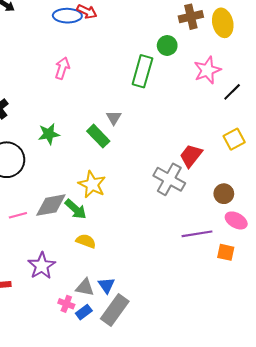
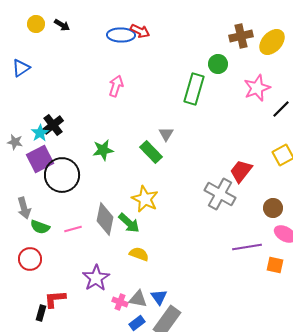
yellow ellipse: (223, 23) -> (272, 42), turned 56
gray diamond: (51, 205) -> (105, 219), turned -68
pink cross: (66, 304) -> (120, 302), moved

